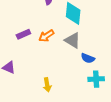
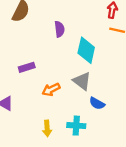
orange arrow: (46, 36) -> (51, 89), moved
cyan cross: (96, 79) -> (76, 126), moved

